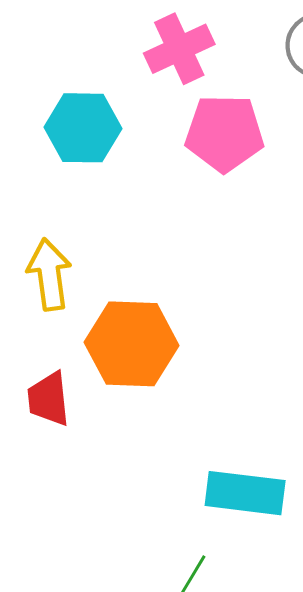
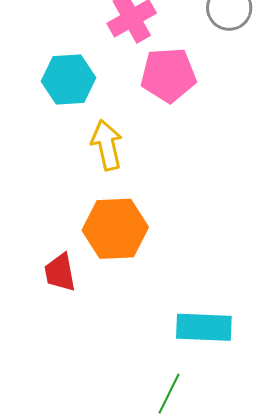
yellow arrow: (49, 274) -> (107, 145), moved

